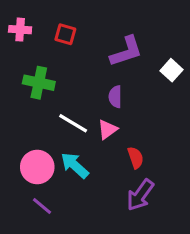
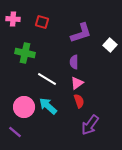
pink triangle: (107, 129) -> (77, 83), moved
red semicircle: (136, 158) -> (79, 101), moved
purple line: (42, 206) -> (15, 132), moved

